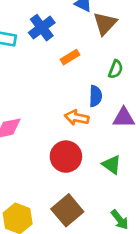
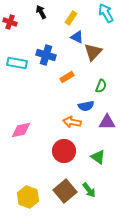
blue cross: (42, 28) -> (46, 55), turned -36
blue semicircle: (95, 96) -> (86, 106), turned 77
green arrow: (120, 220) -> (89, 190), moved

